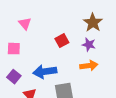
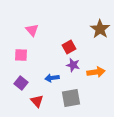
purple star: (89, 45) -> (73, 65), moved
blue arrow: (45, 72) -> (52, 78), size x0.6

